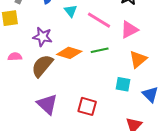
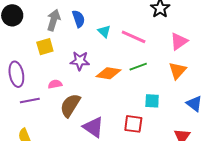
pink triangle: (129, 30) -> (179, 41), moved
brown semicircle: (42, 66) -> (70, 105), moved
cyan square: (123, 84) -> (152, 101), moved

